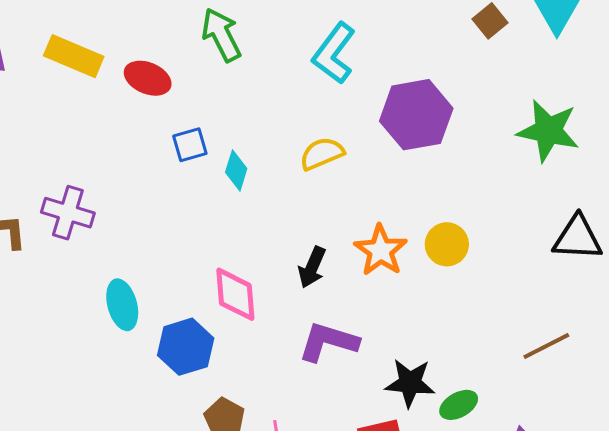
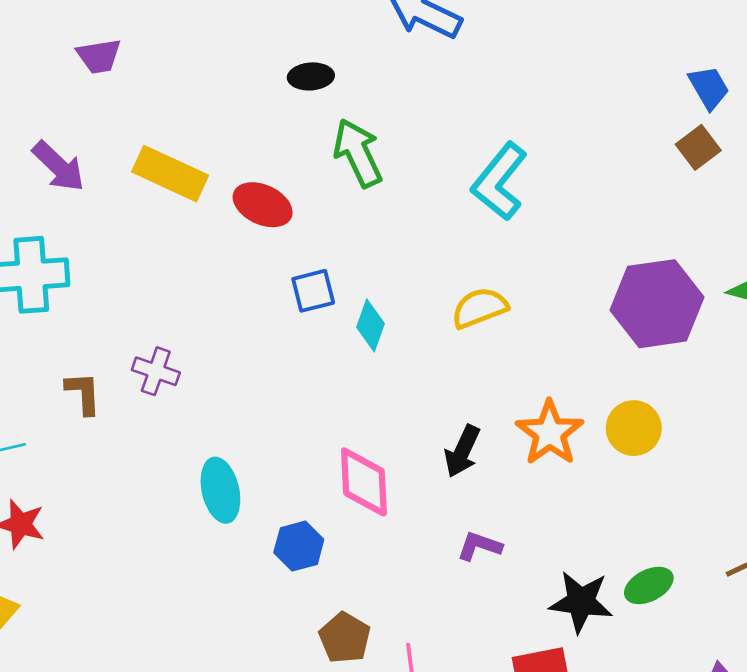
purple hexagon: (416, 115) -> (657, 304), moved
purple cross: (68, 213) -> (156, 371), size x0.7
purple L-shape: (328, 342) -> (479, 546), size x0.6
blue hexagon: (186, 347) -> (299, 546), size x0.7
green ellipse: (459, 405) -> (649, 585), moved

